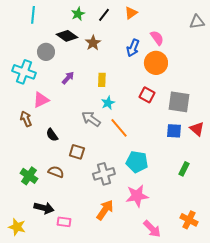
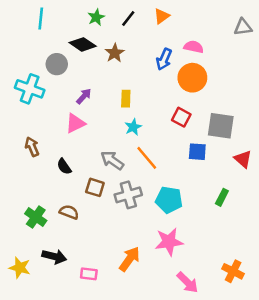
pink semicircle: (157, 38) -> (194, 47), turned -42
pink triangle: (41, 100) -> (75, 123), moved
gray arrow: (91, 119) -> (112, 160), moved
blue square: (174, 131) -> (197, 152), moved
green rectangle: (184, 169) -> (222, 197), moved
gray cross: (104, 174) -> (128, 195), moved
pink rectangle: (64, 222) -> (89, 274), moved
yellow star: (17, 227) -> (20, 268), moved

